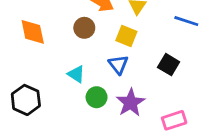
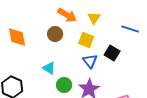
blue triangle: (118, 65) -> (90, 61), moved
black square: (169, 65) -> (112, 53), moved

